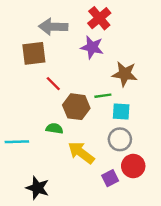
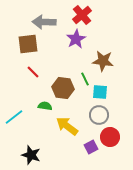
purple star: (92, 47) -> (76, 39), turned 30
red line: (53, 84) -> (33, 72), moved
green line: (103, 96) -> (85, 79), turned 72
cyan line: (17, 142) -> (14, 117), turned -36

